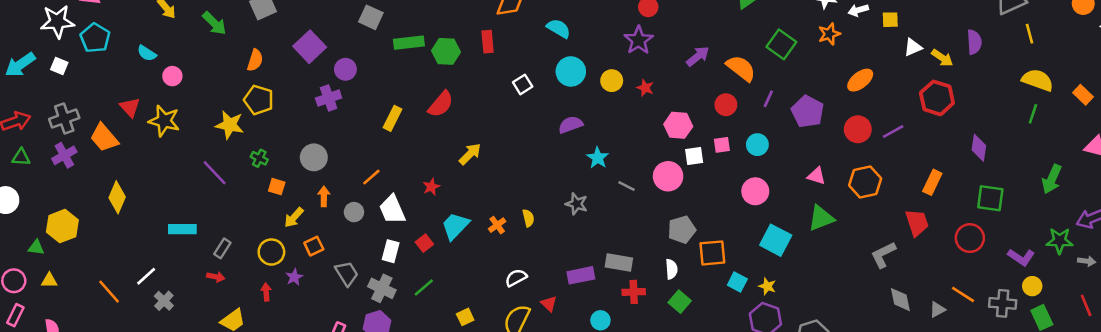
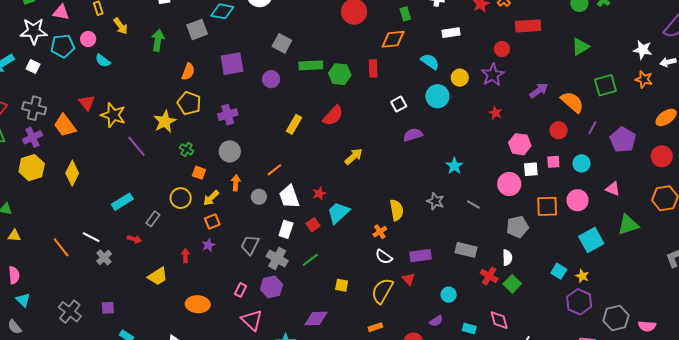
green arrow: (214, 23) -> (158, 40), turned -130
orange star: (829, 34) -> (644, 79), turned 30
cyan pentagon: (95, 38) -> (63, 46), turned 30
green square: (781, 44) -> (605, 85), turned 35
purple square: (310, 47) -> (232, 64), turned 30
purple circle: (345, 69) -> (271, 79), moved
pink circle: (172, 76) -> (88, 39), moved
yellow circle: (612, 81) -> (460, 78), moved
purple cross: (329, 98) -> (228, 115), moved
gray cross: (64, 119) -> (34, 108), turned 30
yellow star: (230, 125) -> (165, 121), turned 30
purple semicircle: (571, 125) -> (413, 135), moved
purple line: (215, 173) -> (136, 146), moved
pink triangle: (816, 176) -> (613, 189), moved
gray line: (627, 186) -> (473, 204), moved
red star: (431, 187) -> (319, 193), moved
yellow semicircle: (528, 218) -> (397, 210), size x1.5
orange cross: (497, 225) -> (380, 232), moved
yellow hexagon: (62, 226) -> (32, 168), moved
cyan rectangle: (182, 229) -> (122, 202), turned -35
cyan square: (776, 240) -> (591, 240), turned 30
orange square: (314, 246) -> (212, 221), moved
yellow circle: (271, 252) -> (181, 198), moved
orange square: (712, 253) -> (547, 206), moved
gray trapezoid: (347, 273) -> (250, 245), turned -125
purple rectangle: (581, 275) -> (420, 256), moved
white line: (146, 276) -> (91, 237), turned 66
red arrow: (216, 277) -> (134, 239), moved
white semicircle: (516, 278) -> (384, 257), turned -120
red cross: (634, 292) -> (489, 276), moved, turned 30
yellow square: (465, 317) -> (342, 285), turned 32

